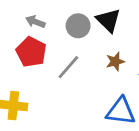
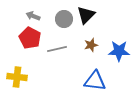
black triangle: (108, 20) -> (86, 15), turned 30
gray line: (68, 67) -> (57, 49), turned 36

